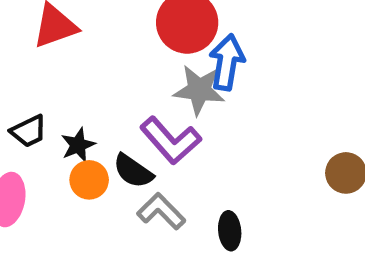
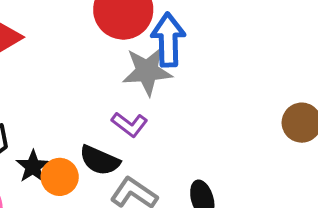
purple L-shape: (171, 140) -> (129, 124), size x0.6
black star: (78, 145) -> (33, 167), moved

